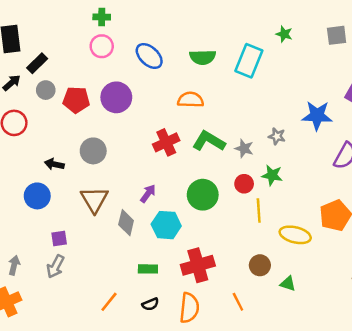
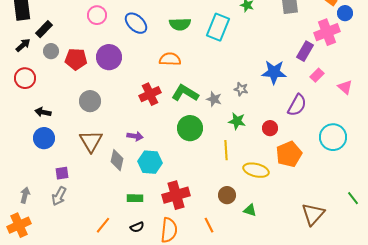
black arrow: (54, 164) -> (43, 112), moved
red circle: (244, 184) -> (270, 128), moved
purple arrow: (148, 193) -> (135, 136), turned 63
green circle: (203, 195) -> (190, 128), moved

